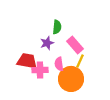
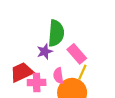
green semicircle: (57, 27) -> (56, 33), size x1.6
red trapezoid: (27, 61) -> (22, 72), turned -35

